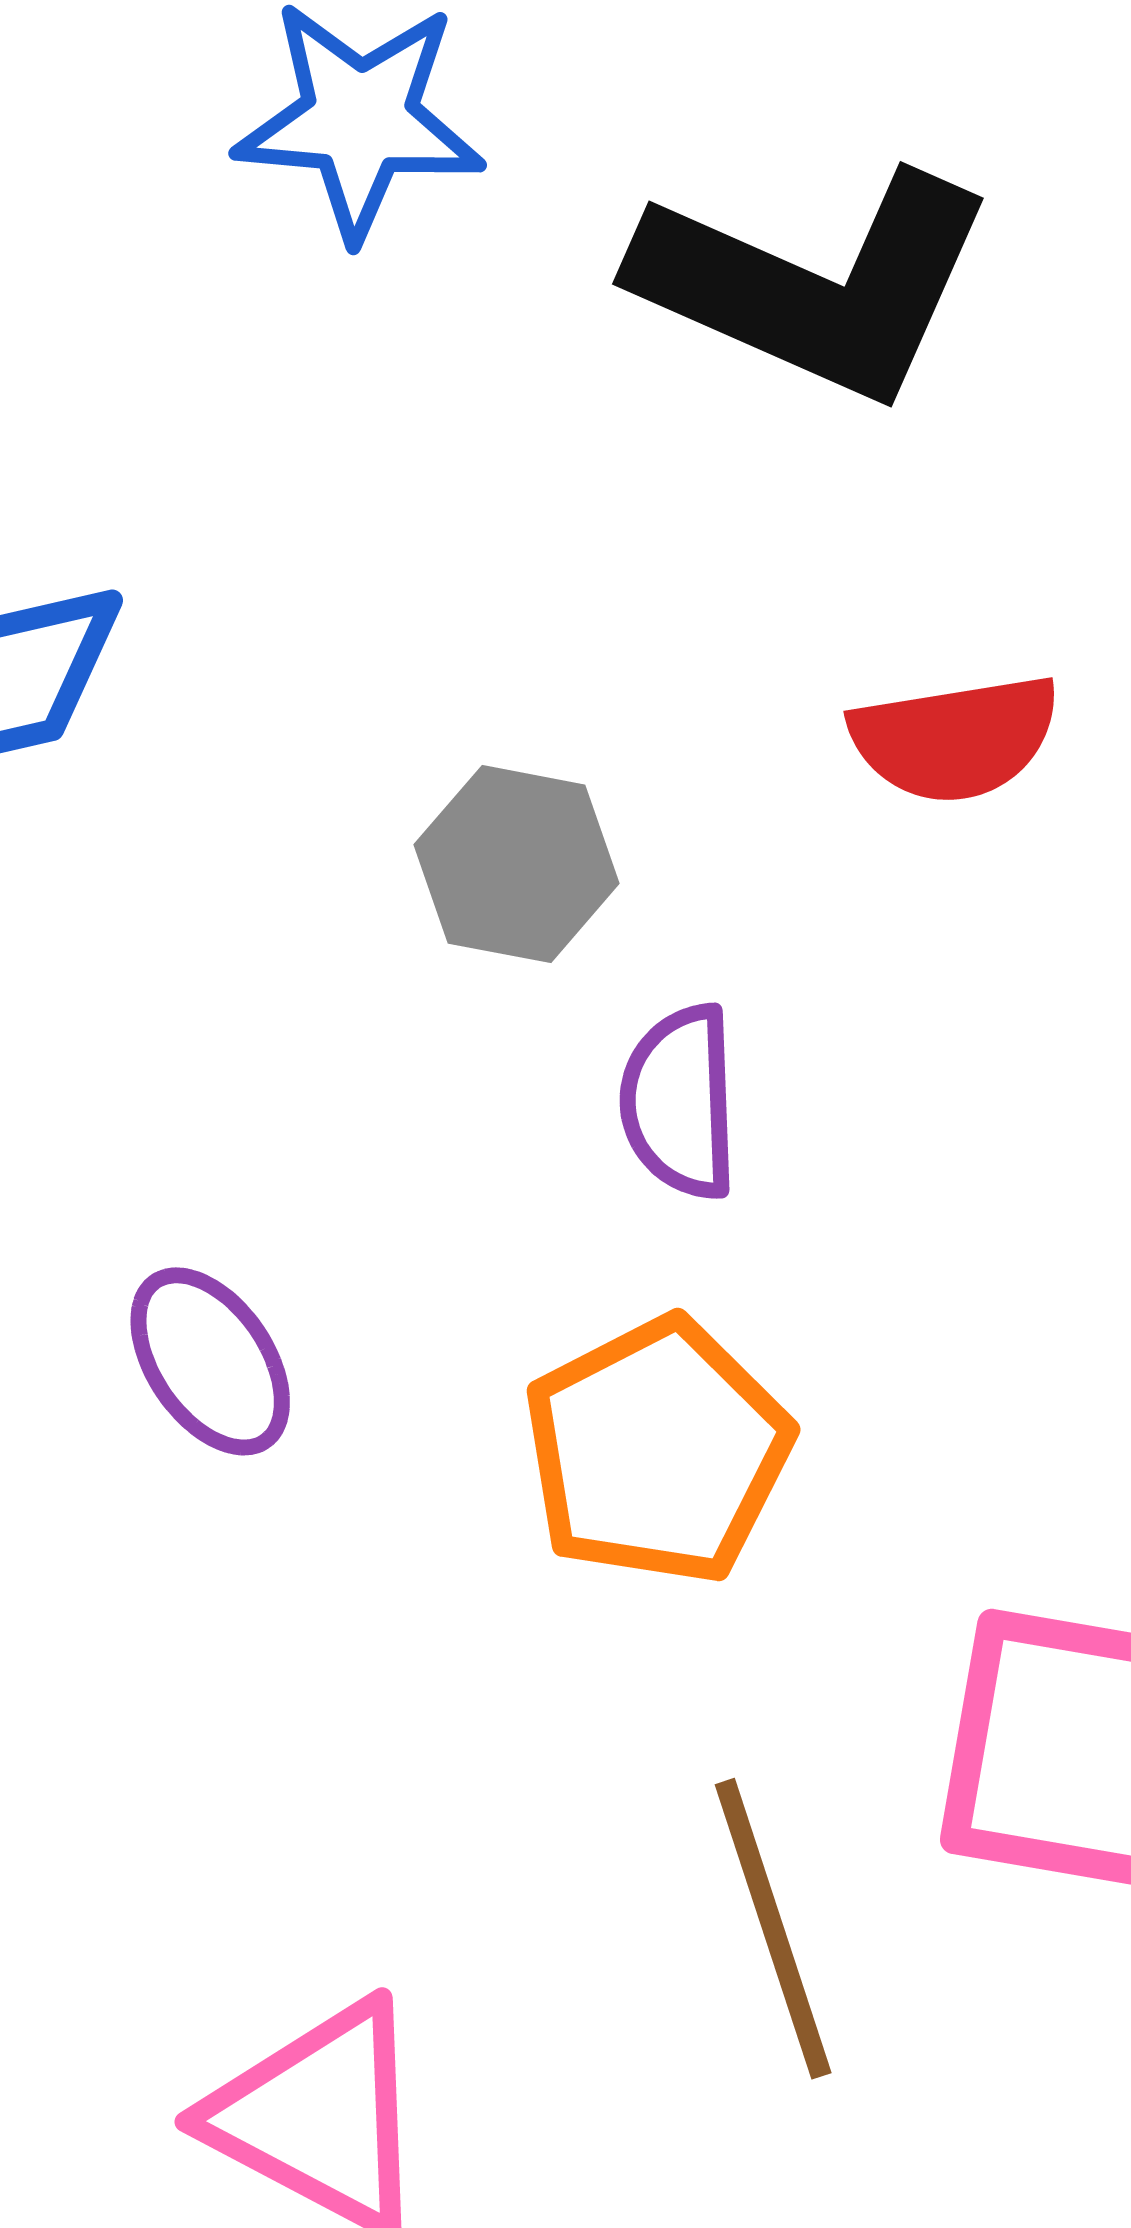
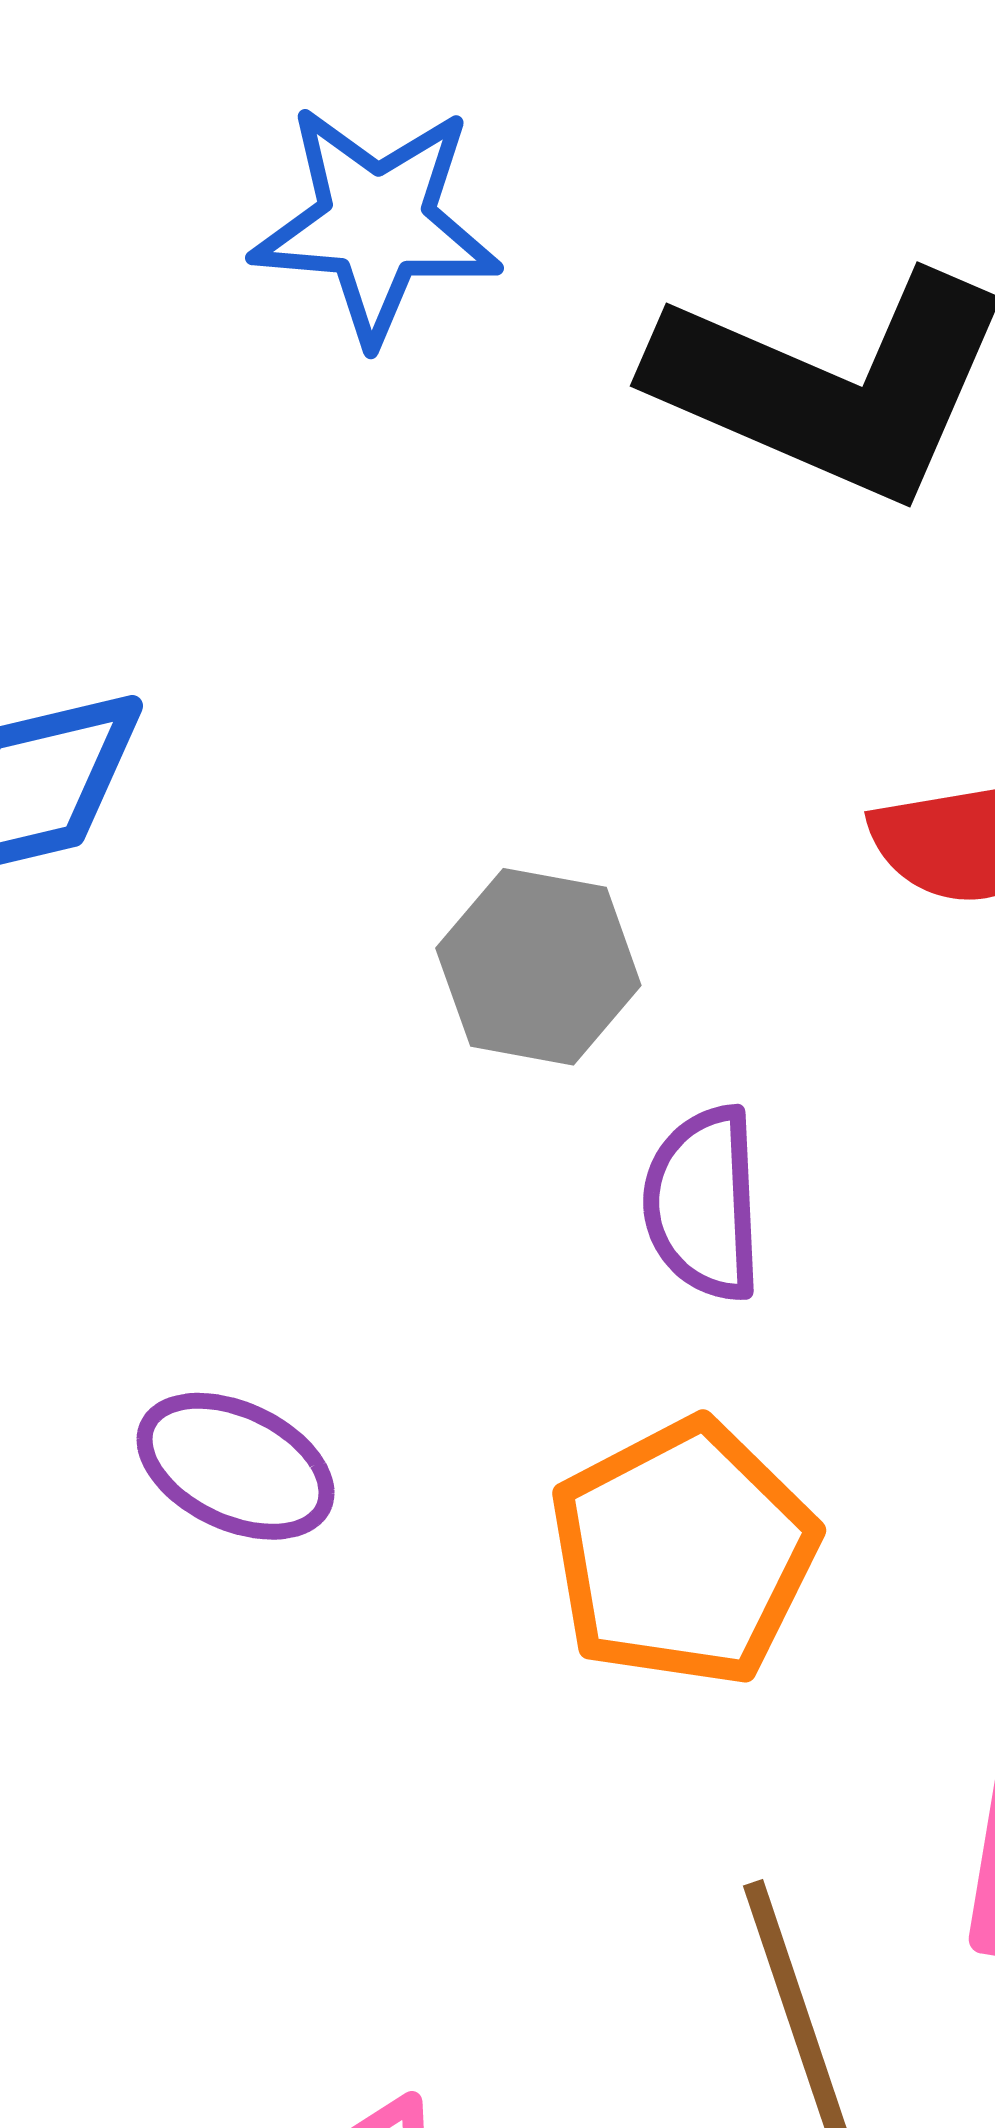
purple ellipse: (210, 1361) -> (236, 1466), turned -30

